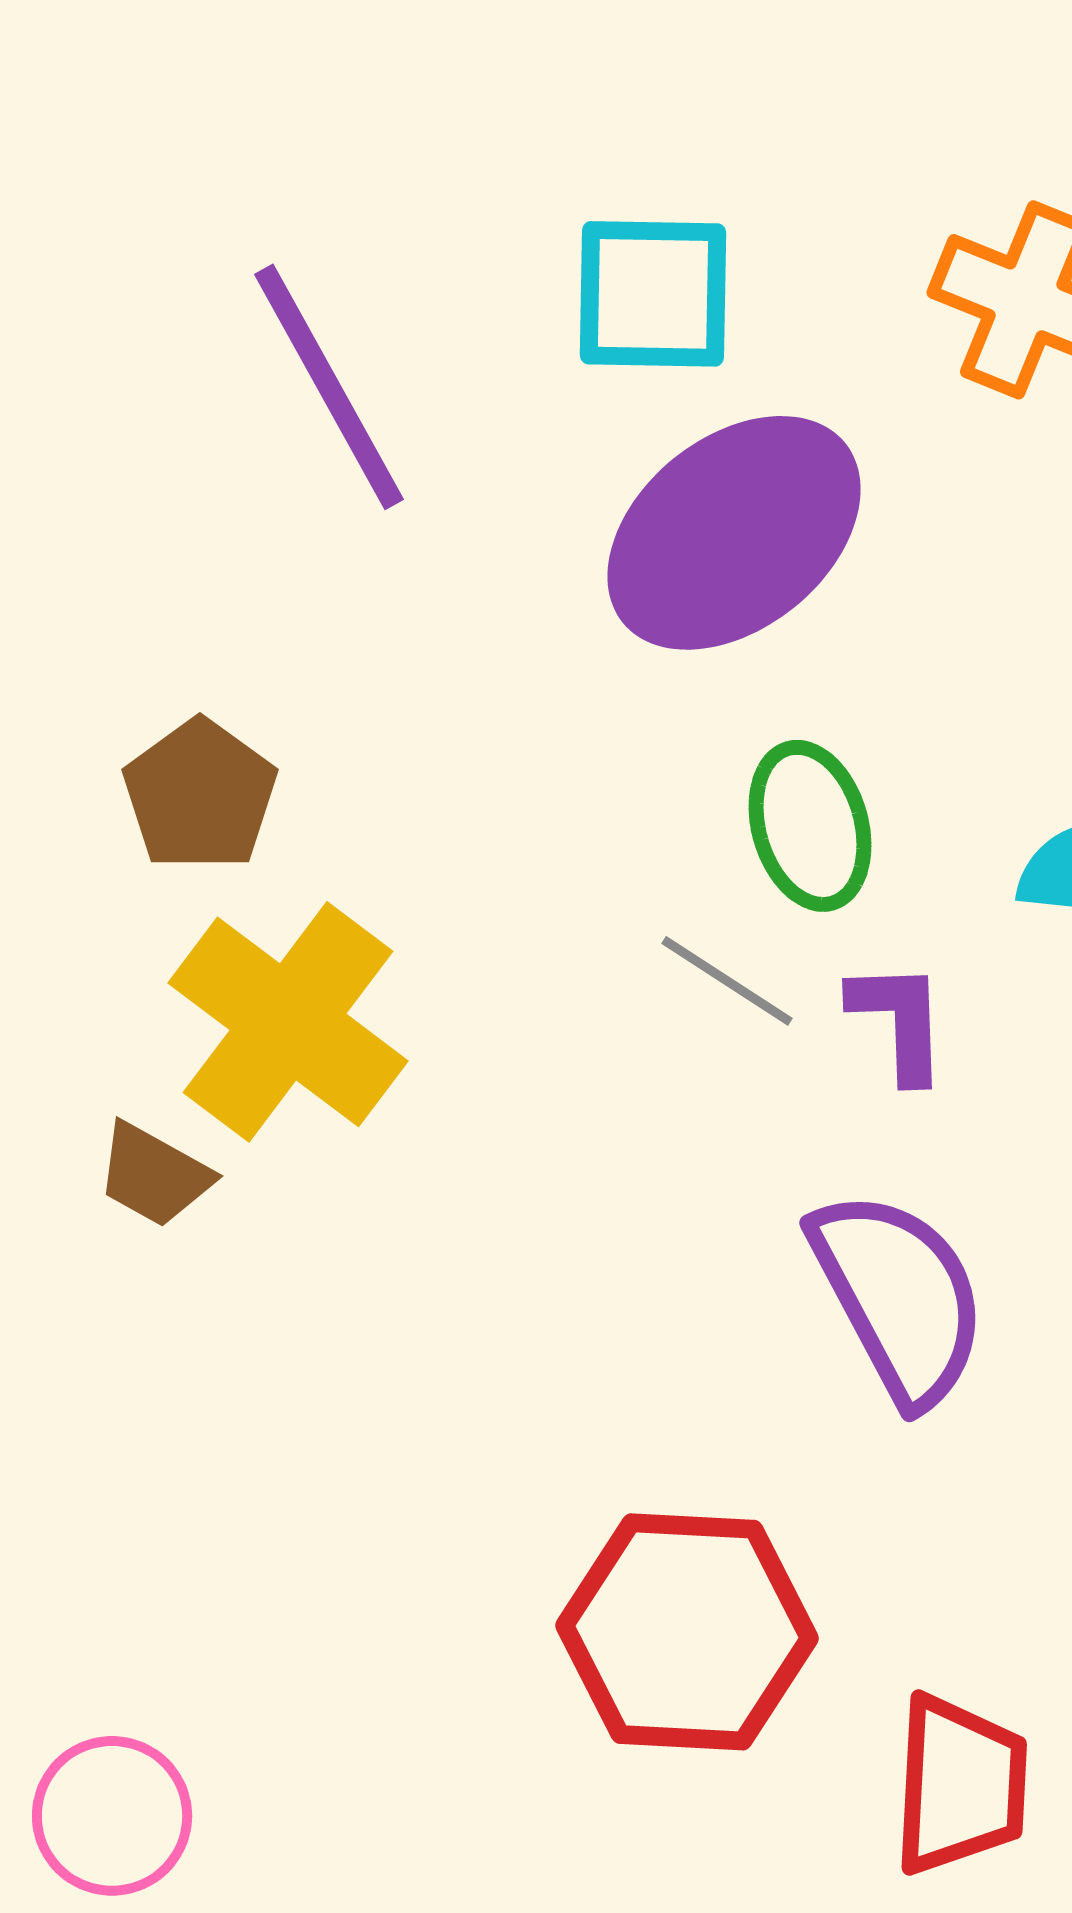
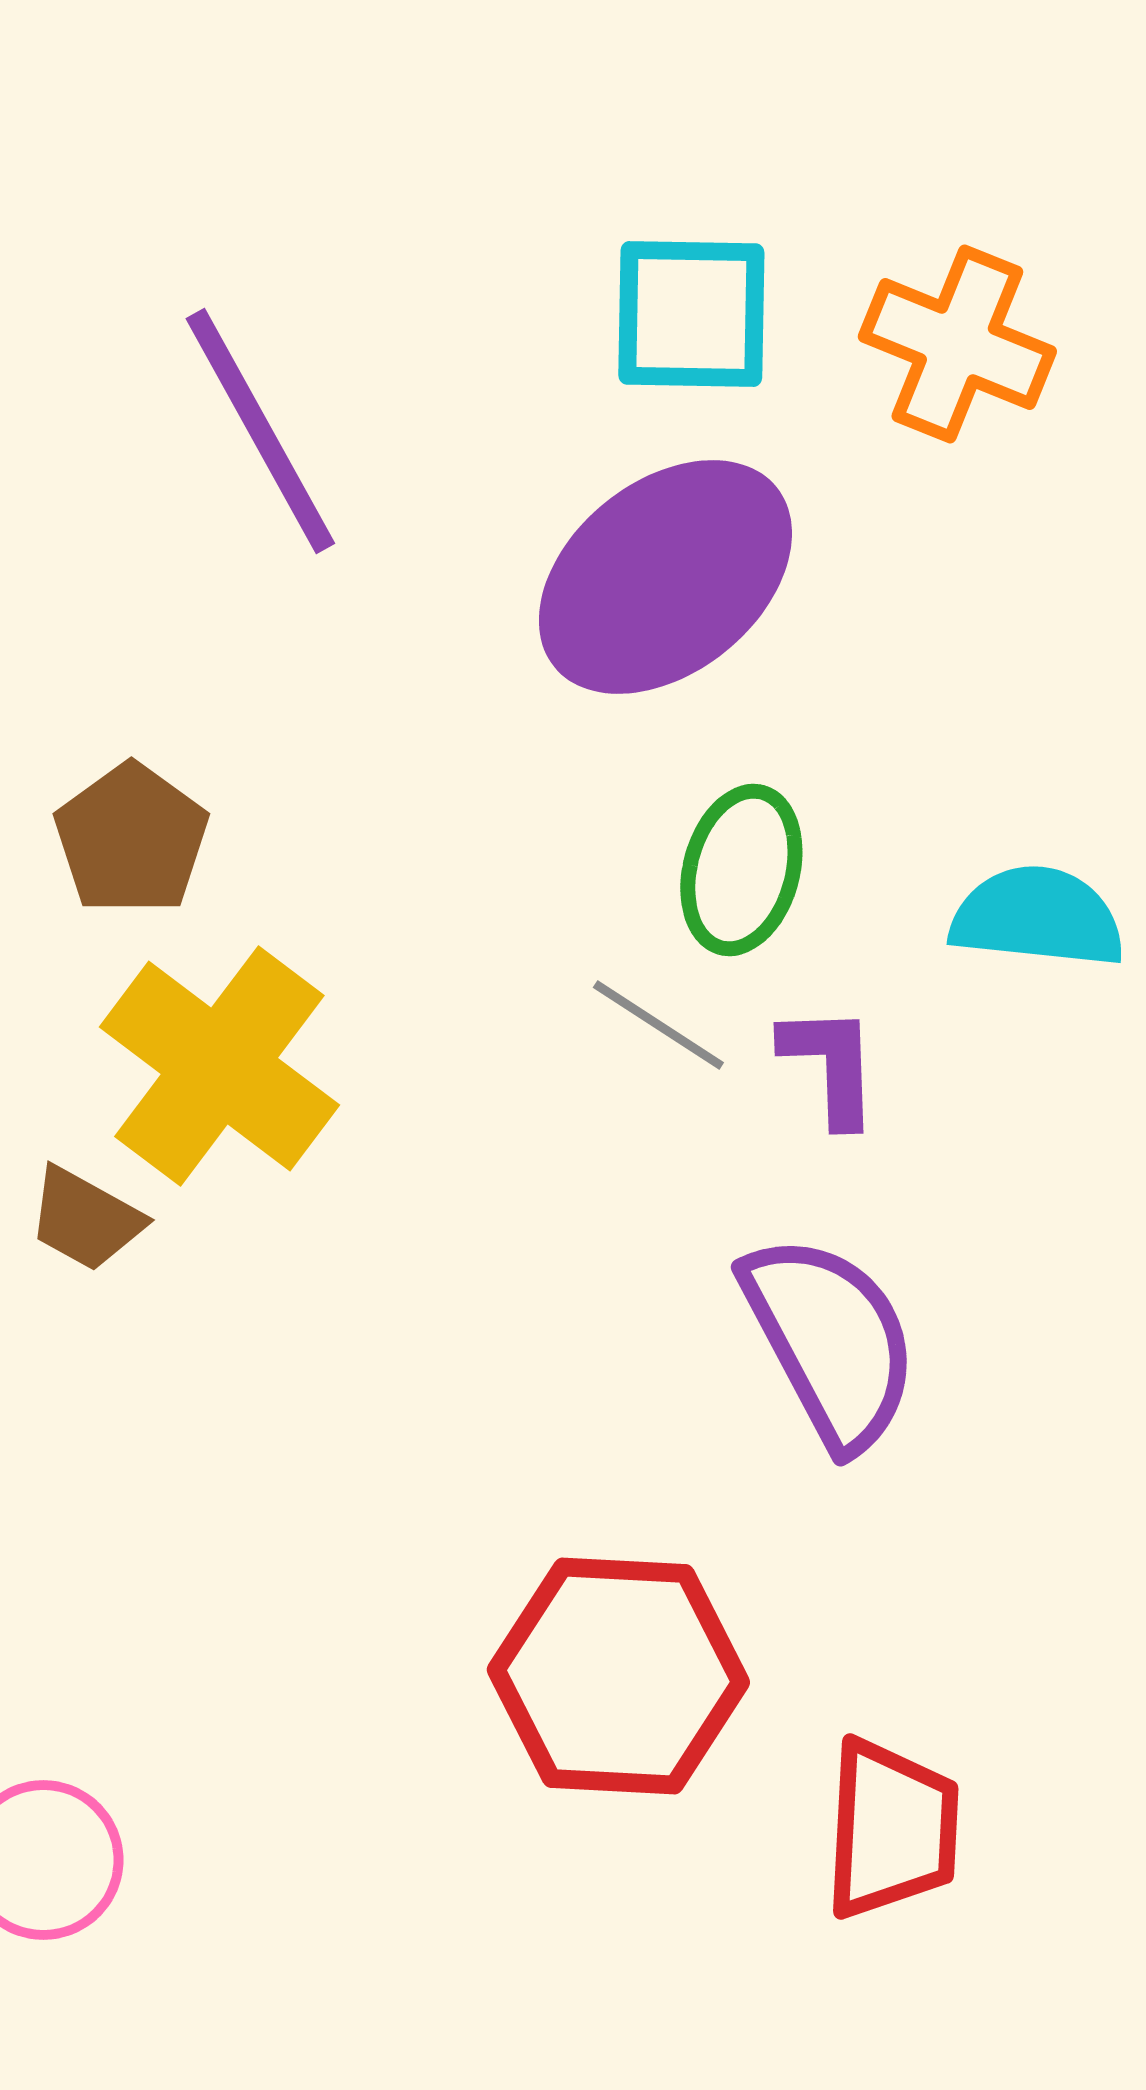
cyan square: (653, 294) -> (691, 314), moved
green ellipse: (810, 826) -> (741, 870), turned 31

